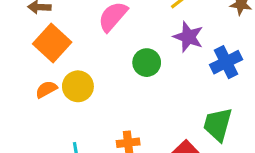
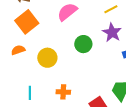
yellow circle: (78, 86) -> (47, 58), moved

